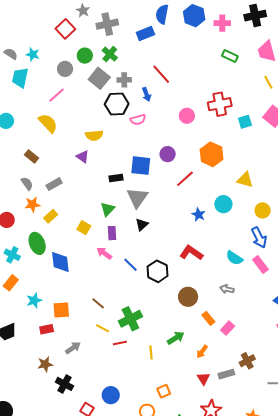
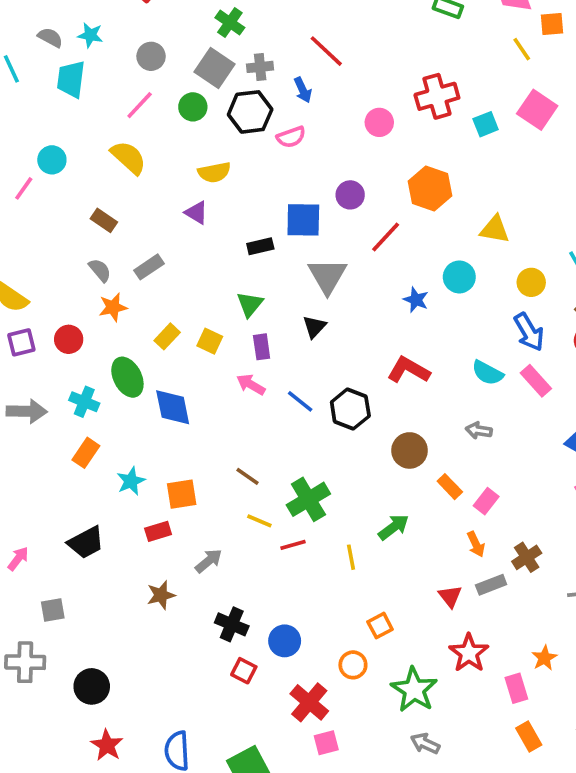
green circle: (85, 56) -> (193, 107), moved
gray triangle: (137, 198) -> (327, 276), moved
yellow rectangle: (51, 216) -> (167, 336), moved
orange arrow: (202, 352) -> (476, 544), moved, turned -56
black cross: (65, 384) -> (232, 624), moved

